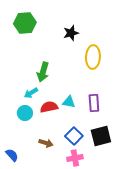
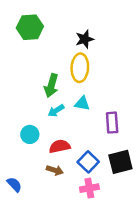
yellow ellipse: (93, 57) -> (80, 68), moved
cyan arrow: (31, 93) -> (56, 111), moved
cyan triangle: (69, 102) -> (82, 103), moved
red semicircle: (49, 107) -> (60, 146), moved

